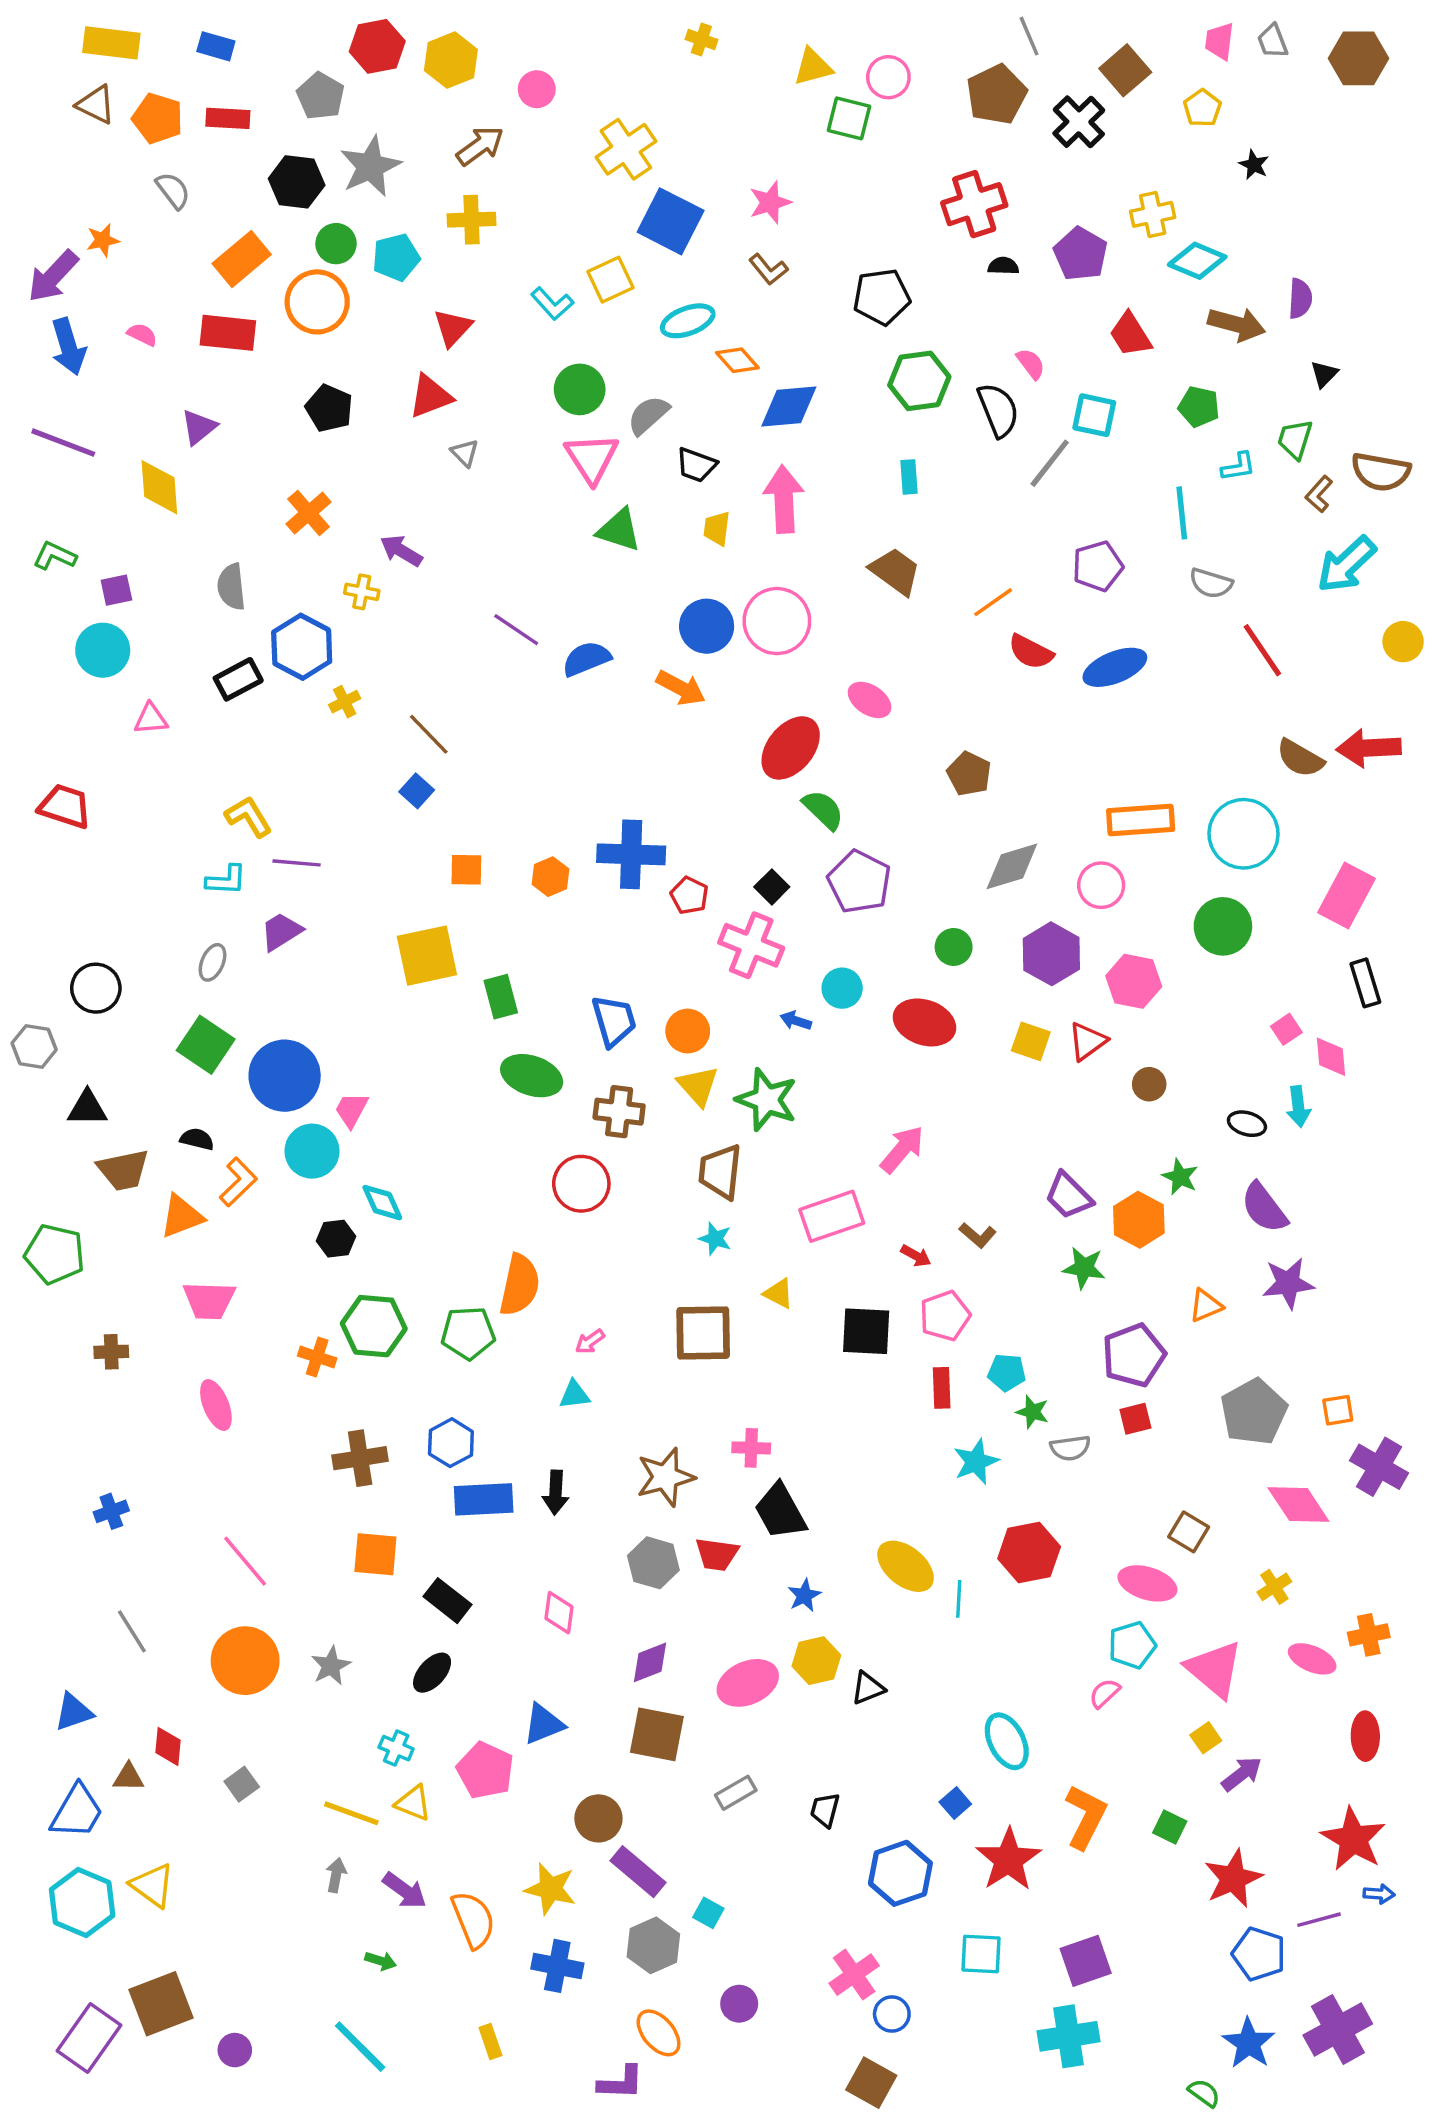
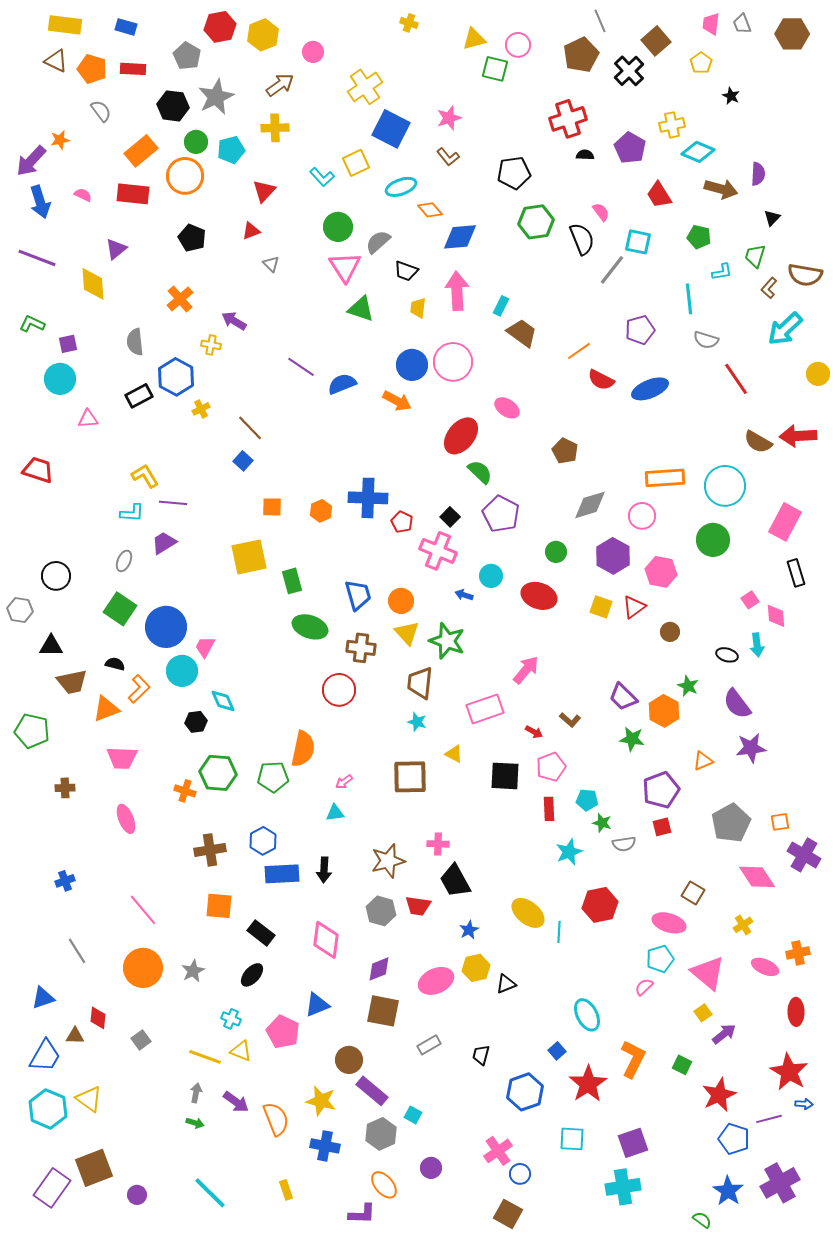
red triangle: (430, 396) -> (251, 231), size x0.7
cyan rectangle: (909, 477) -> (501, 306), moved, turned 30
pink diamond: (559, 1613) -> (326, 940), size x1.5
green arrow: (381, 1961) -> (195, 1123), moved

